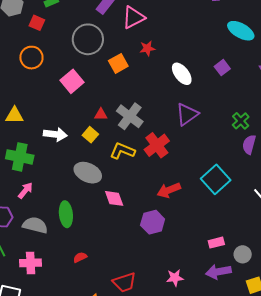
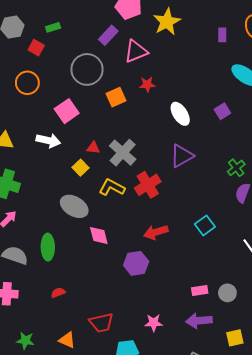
white arrow: (55, 134) -> (48, 141), moved
cyan square: (216, 179) -> (205, 225), size x0.7
gray circle: (243, 254) -> (227, 293), moved

